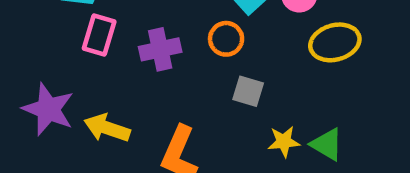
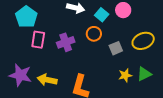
yellow ellipse: (335, 42) -> (143, 41), moved
gray square: (248, 91) -> (116, 48), moved, turned -32
green triangle: (327, 144) -> (144, 74), turned -49

